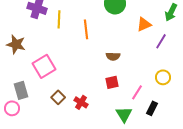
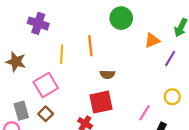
yellow line: (59, 19) -> (62, 54), moved
brown semicircle: (113, 56) -> (107, 74), moved
red square: (112, 82) -> (101, 102), moved, size x1.6
brown square: (58, 97) -> (46, 114), moved

